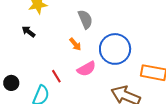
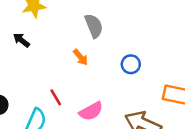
blue circle: (115, 49) -> (131, 64), size x0.5
pink semicircle: (86, 69) -> (91, 111), moved

